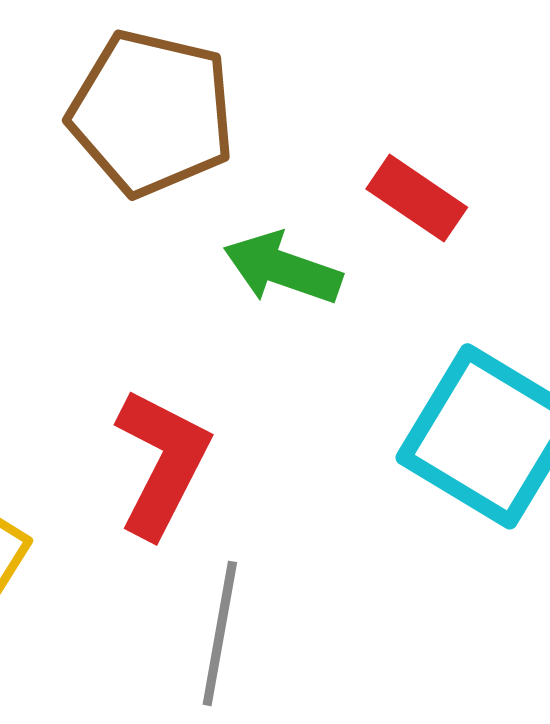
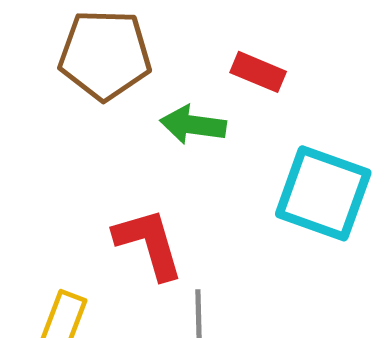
red L-shape: (162, 463) -> (149, 244), turned -32

